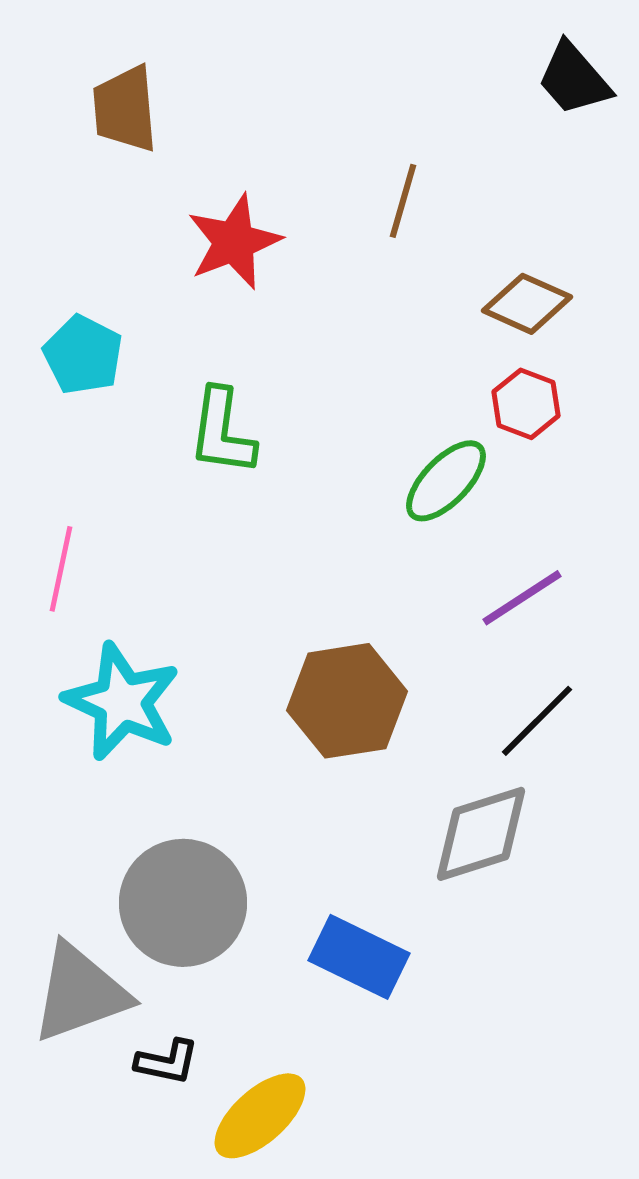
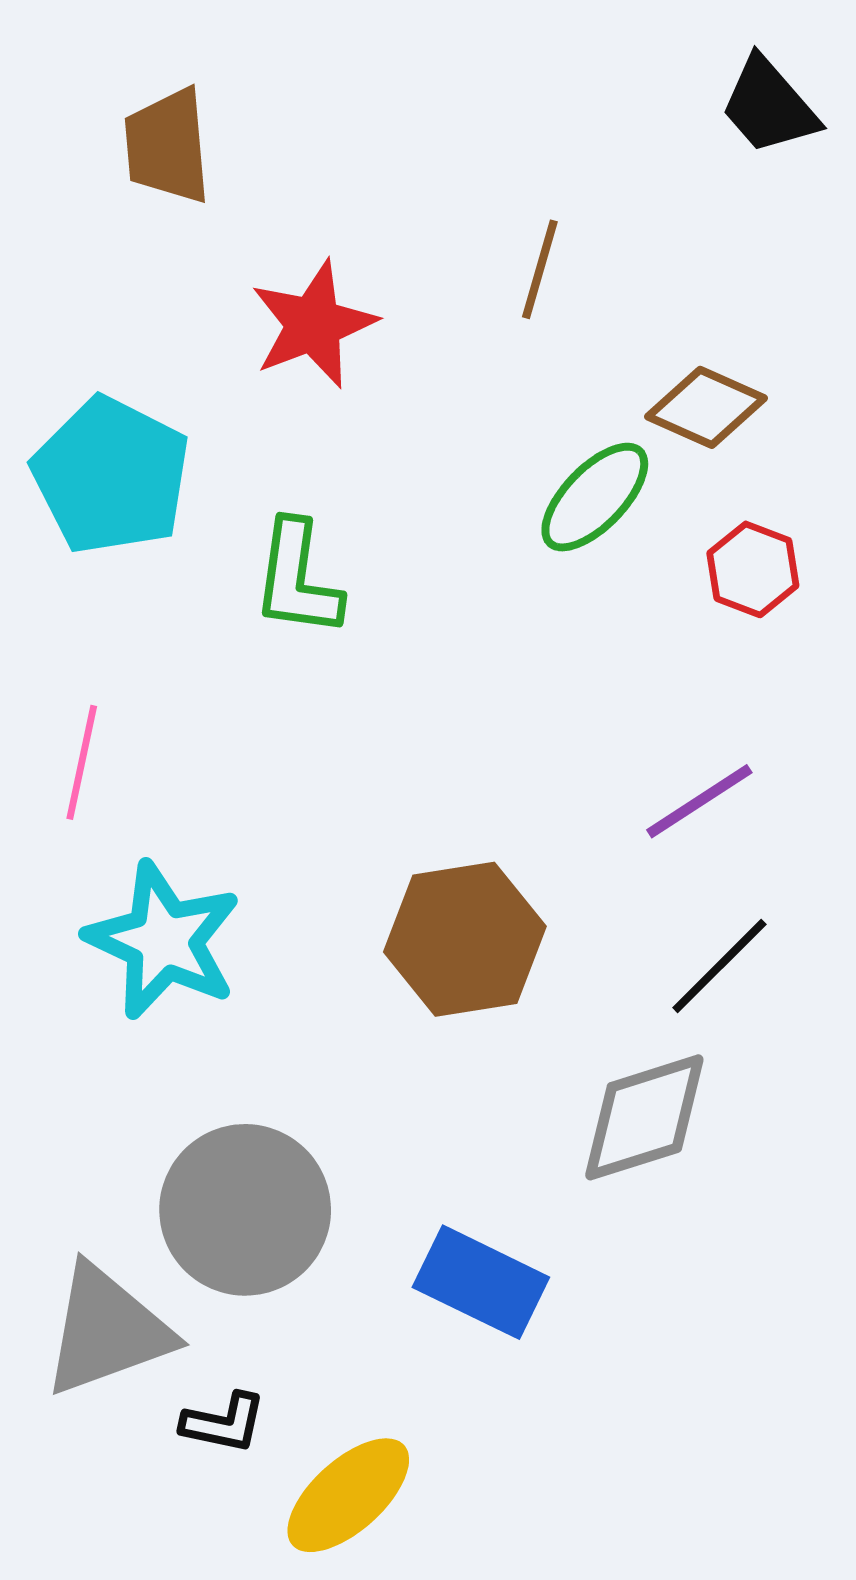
cyan pentagon: (83, 355) -> (111, 476), size x1.5
red hexagon: (526, 404) -> (753, 569), moved
green ellipse: (446, 481) -> (595, 497), moved

